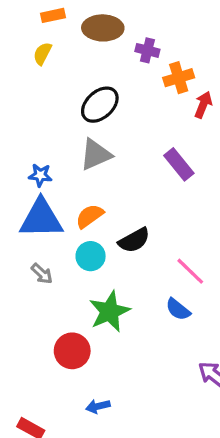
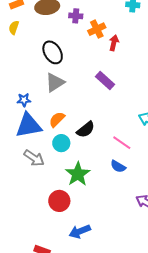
black ellipse: (100, 105) -> (53, 52), turned -70
gray arrow: (42, 274) -> (34, 158), size x1.5
blue arrow: (98, 406) -> (80, 231), size x1.5

